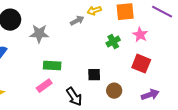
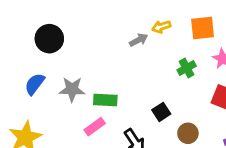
gray star: (39, 34) -> (72, 89), moved
black square: (94, 75) -> (161, 112), turned -32

